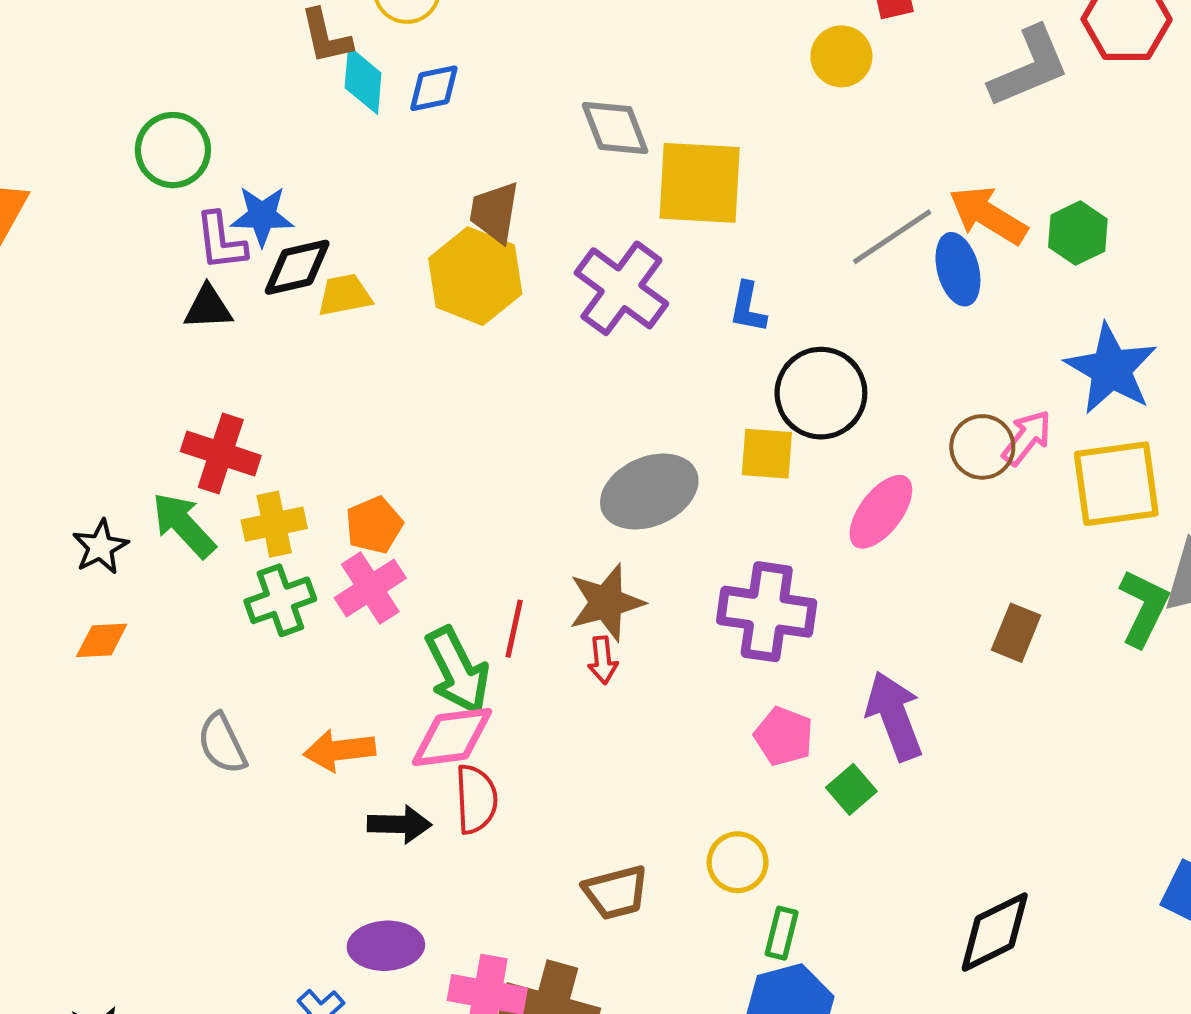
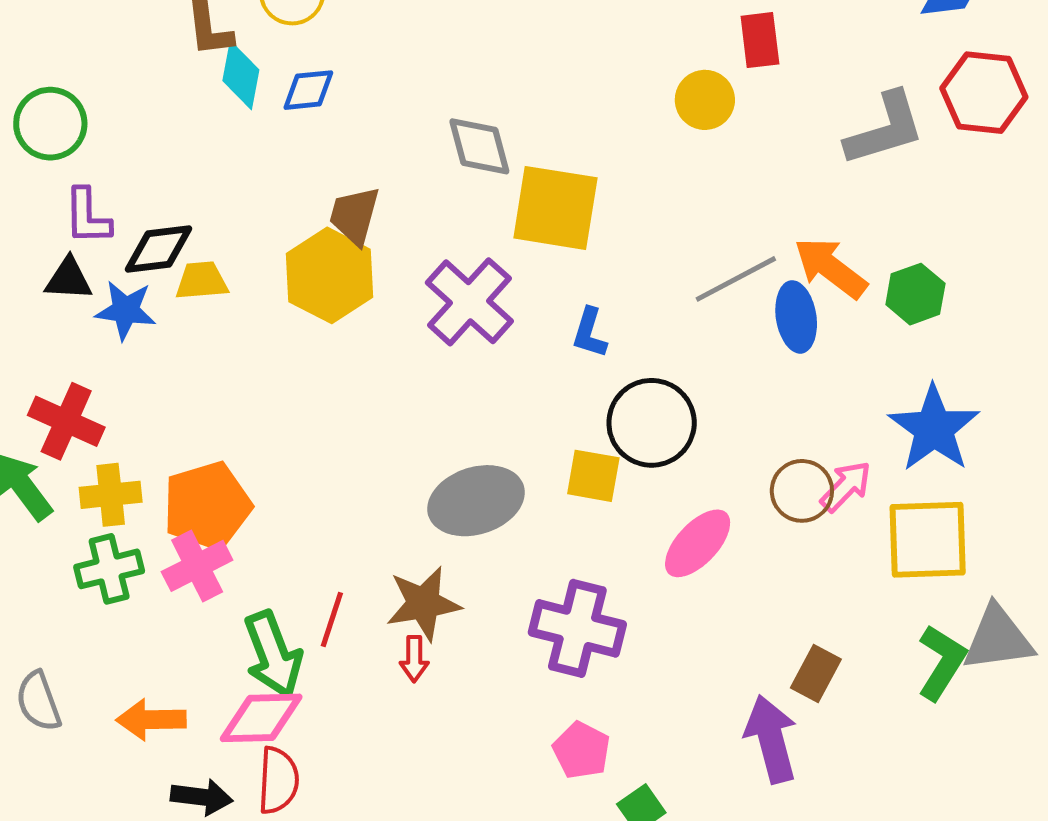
blue star: (262, 216) -> (126, 310), moved
orange pentagon: (374, 525) -> (207, 506), size x1.6
purple arrow: (894, 716) -> (771, 739), moved

